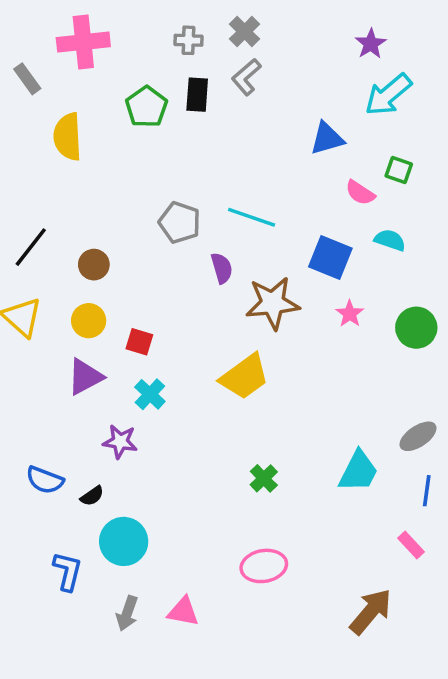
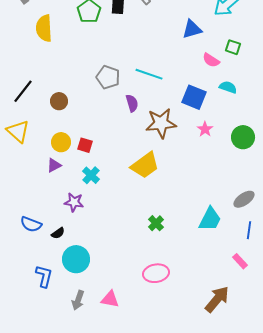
yellow circle: (89, 321) -> (61, 142), moved
purple triangle: (85, 377) -> (54, 165), size x0.7

